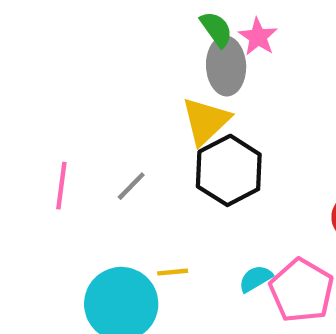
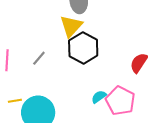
yellow line: (173, 272) -> (15, 101), moved

